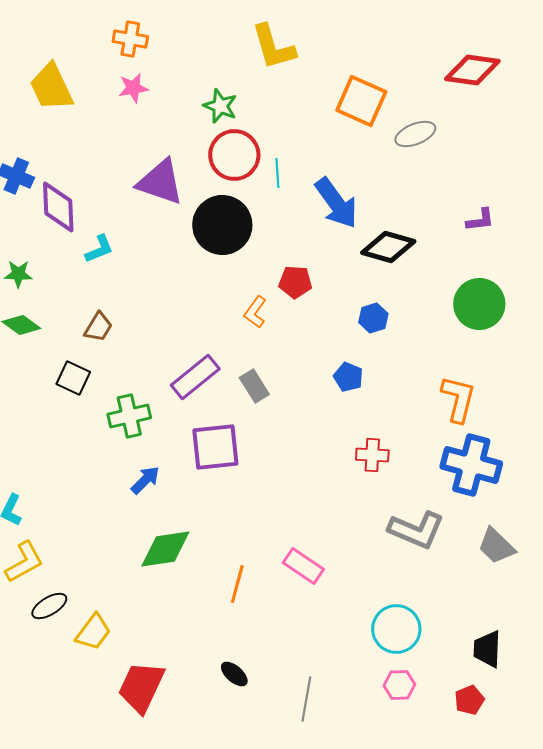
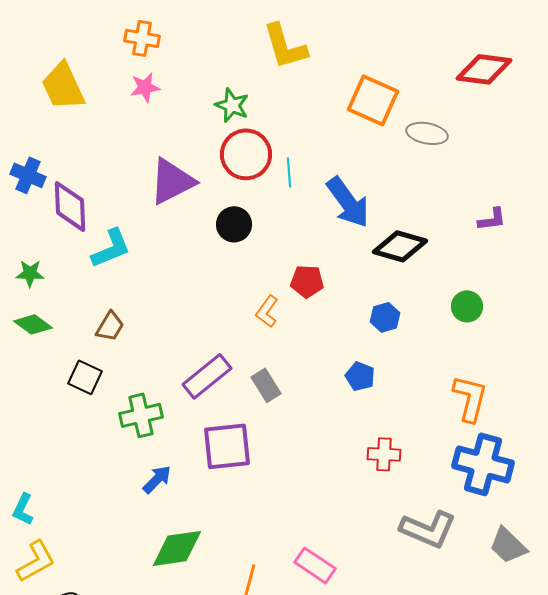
gray ellipse: (415, 134) -> (427, 133), turned 33
purple triangle: (160, 182) -> (172, 181), turned -46
black circle: (222, 225) -> (234, 224), size x0.6
cyan L-shape: (99, 249) -> (111, 248), size x1.4
green circle: (479, 304) -> (467, 306), moved, size x0.6

